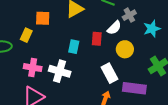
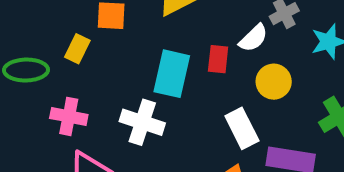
cyan rectangle: (74, 47) -> (172, 74), size x1.6
pink cross: (33, 68) -> (69, 116), moved

